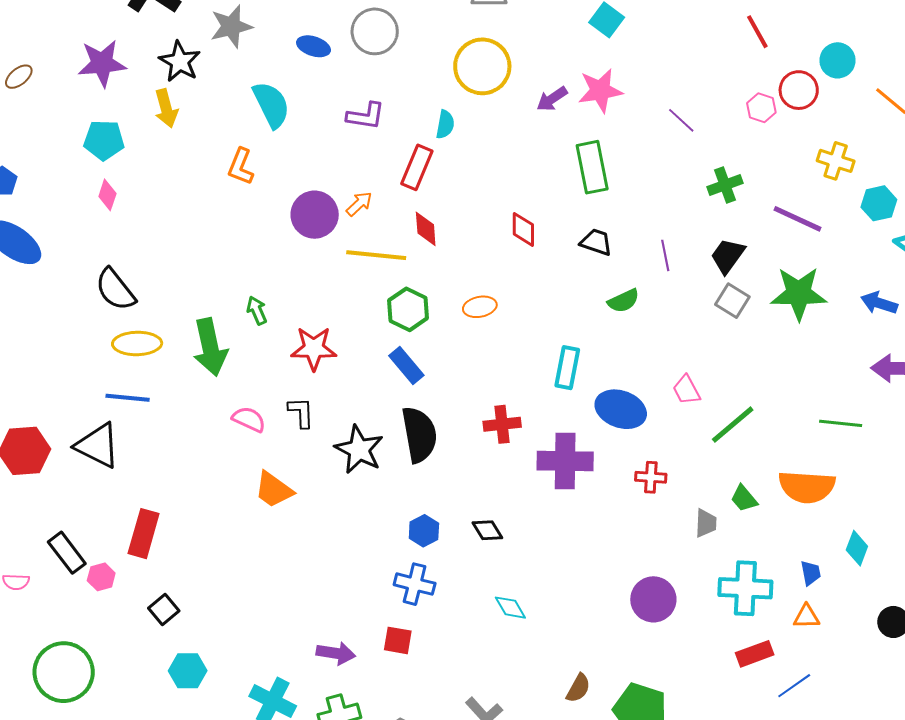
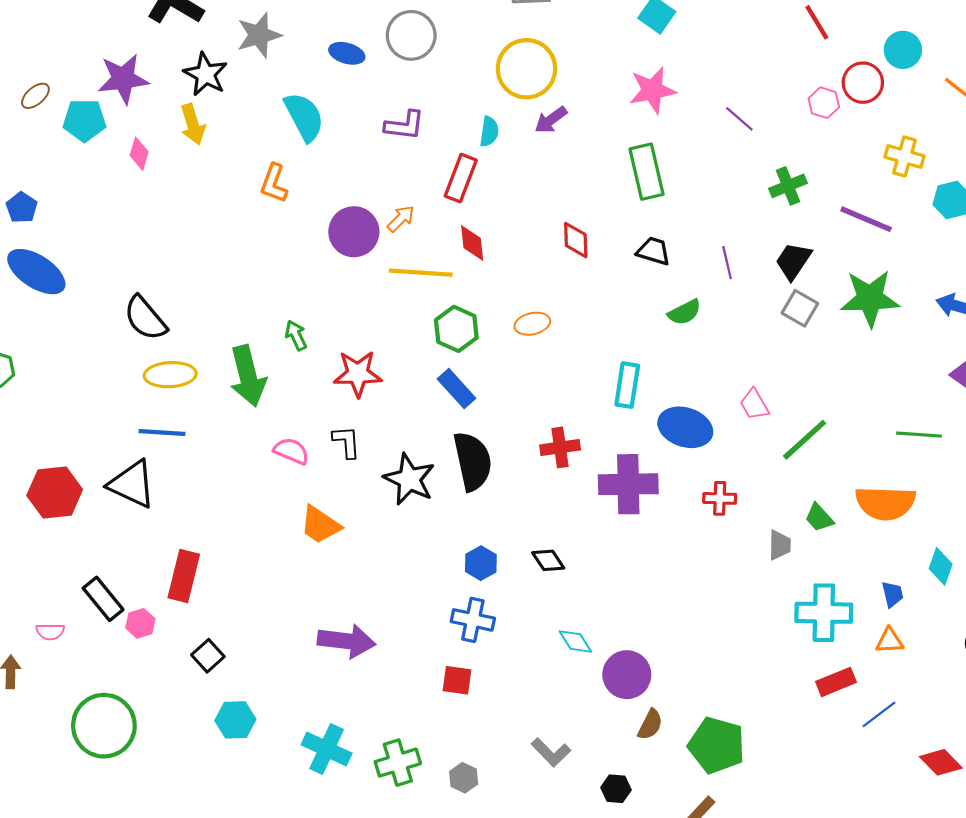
purple arrow: (552, 99) -> (551, 120), moved
cyan pentagon: (104, 140) -> (84, 120), moved
pink diamond: (107, 195) -> (139, 154), moved
purple circle: (653, 599) -> (627, 675), moved
purple arrow: (336, 653) -> (346, 641), moved, size x1.4

